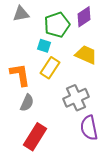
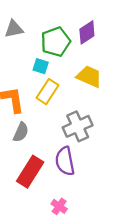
purple semicircle: (89, 128) -> (65, 161), moved

